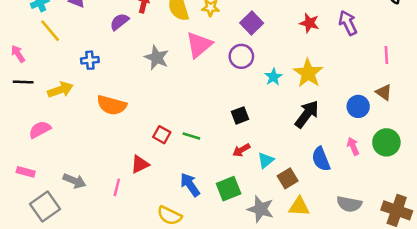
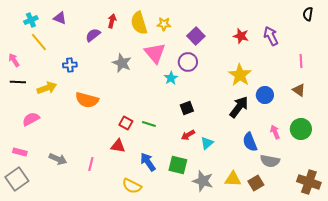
pink triangle: (199, 45) -> (155, 53), turned -30
cyan star: (273, 77) -> (171, 78), moved
blue circle: (358, 106) -> (265, 95), moved
red triangle: (140, 164) -> (118, 146), moved, turned 35
brown square: (288, 178) -> (256, 183), moved
green square: (229, 189) -> (178, 165), turned 36
gray semicircle: (349, 204) -> (270, 161), moved
gray square: (45, 207) -> (17, 179), moved

